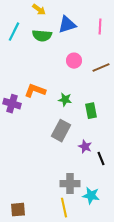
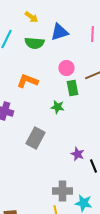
orange L-shape: (35, 91) -> (27, 81), moved
green rectangle: (91, 111) -> (72, 88), moved
gray rectangle: (61, 131) -> (35, 138), moved

